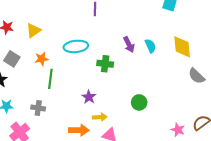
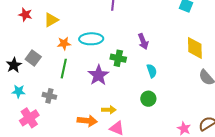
cyan semicircle: (150, 46) -> (152, 71), moved
gray square: (12, 59) -> (33, 58), moved
orange star: (42, 59) -> (64, 44), moved
purple star: (89, 97) -> (98, 75), moved, size x1.5

